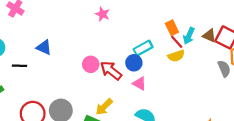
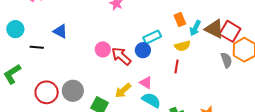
brown triangle: (209, 36) -> (214, 29), size x1.5
red line: (177, 42) -> (177, 66), moved, turned 48
pink triangle: (140, 84) -> (146, 83), moved
yellow arrow: (104, 107) -> (123, 91), moved

